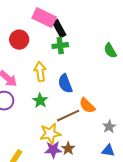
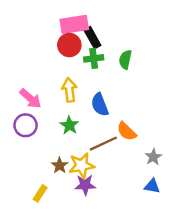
pink rectangle: (44, 18) -> (74, 24), turned -35
red circle: (19, 40) -> (69, 45), moved
green semicircle: (110, 51) -> (125, 60), moved, turned 42
brown star: (68, 149) -> (60, 165), moved

